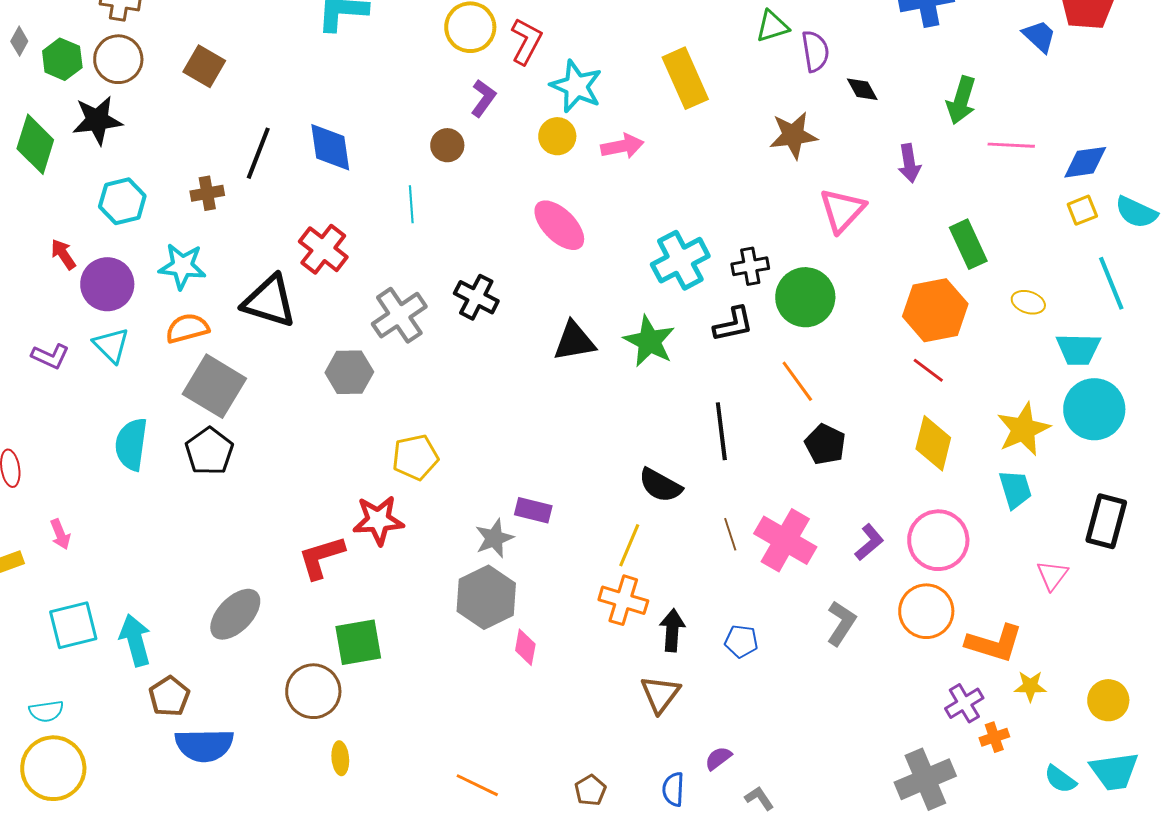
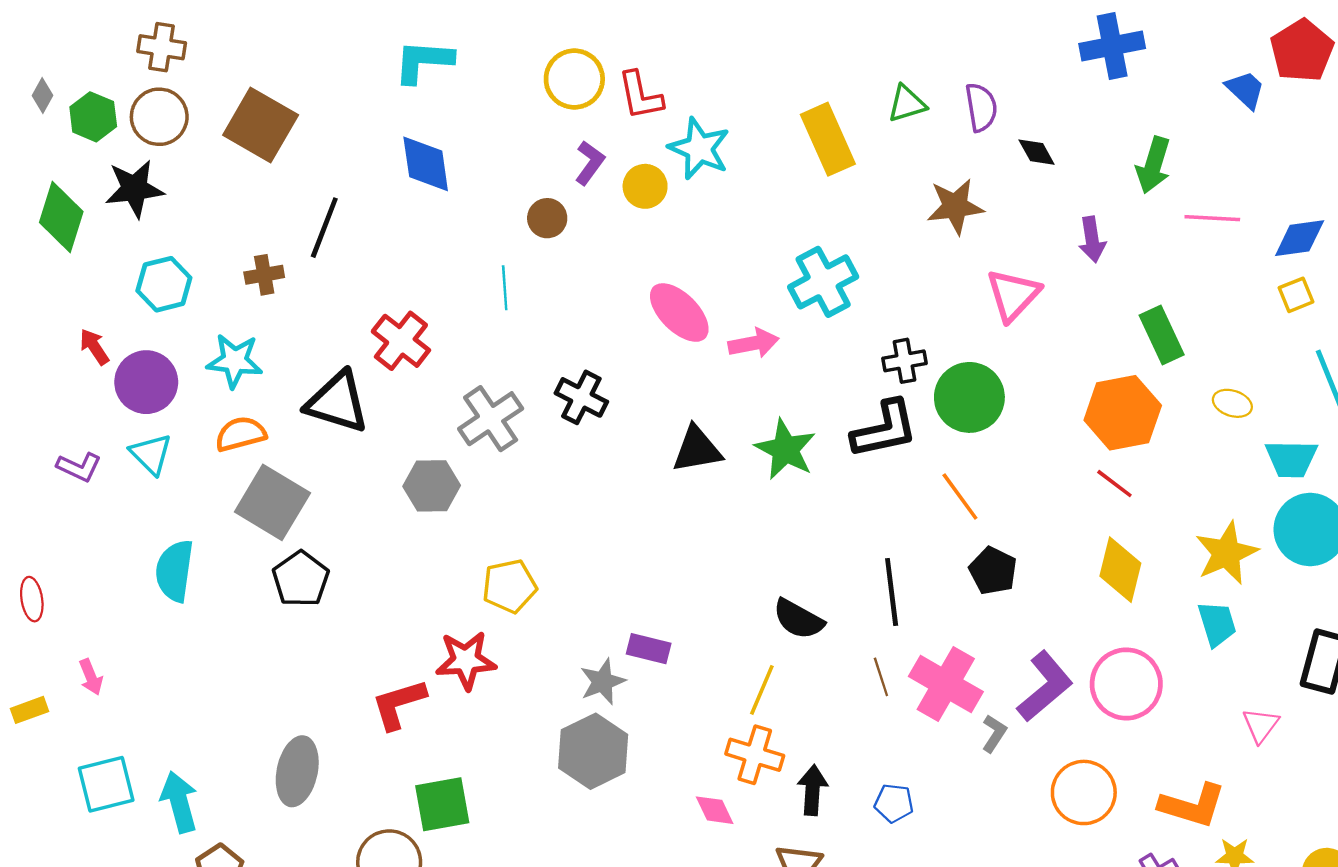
green triangle: (772, 26) -> (907, 104), moved
red L-shape: (526, 41) -> (640, 96), turned 141
brown square: (204, 66) -> (261, 125), size x1.5
yellow circle: (557, 136) -> (645, 186), moved
pink arrow: (622, 146) -> (754, 343), moved
blue diamond: (330, 147) -> (426, 164), moved
cyan cross: (680, 260) -> (823, 282), moved
black L-shape: (733, 324) -> (884, 429), size x1.4
black line: (721, 431) -> (892, 592), moved
black pentagon: (209, 451) -> (301, 579), moved
purple L-shape: (869, 542) -> (1045, 686), size x1.6
orange circle: (926, 611) -> (1084, 792), moved
gray ellipse: (235, 614) -> (297, 771), turned -32
gray L-shape: (841, 623) -> (994, 734), moved, size x0.7
pink diamond: (525, 647) -> (715, 810), moved, turned -36

